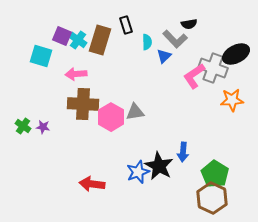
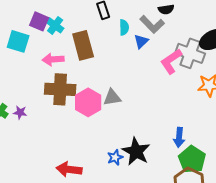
brown rectangle: (100, 40) -> (83, 45), moved, turned -32
blue arrow: (183, 152) -> (179, 137), moved
blue star: (138, 172) -> (115, 157), size x0.7

